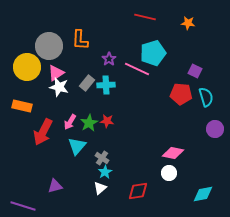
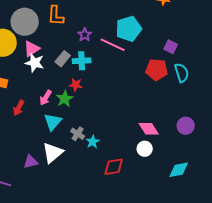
red star: (107, 121) -> (76, 85), moved
purple circle: (215, 129) -> (186, 126), moved
red arrow: (43, 132) -> (19, 108), size x0.6
pink diamond: (173, 153) -> (149, 129), turned 45
cyan star: (105, 172) -> (93, 142), moved
white triangle: (100, 188) -> (53, 153), moved, size x1.6

